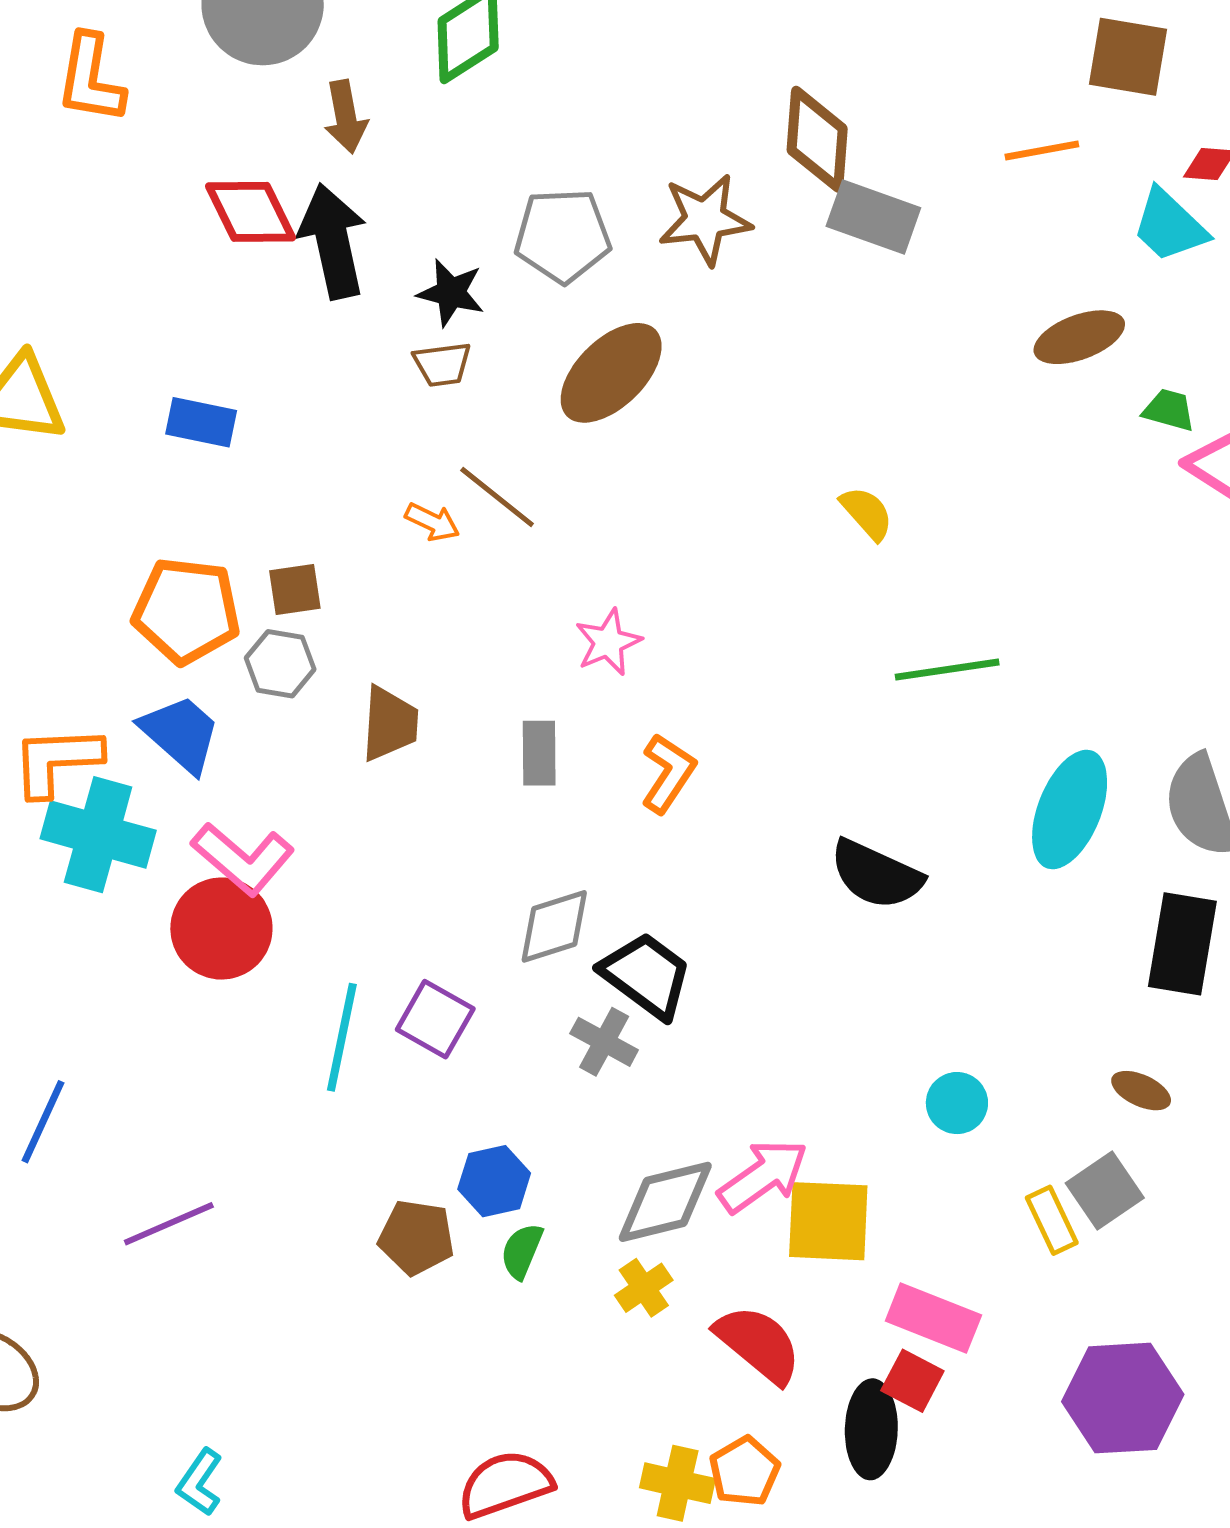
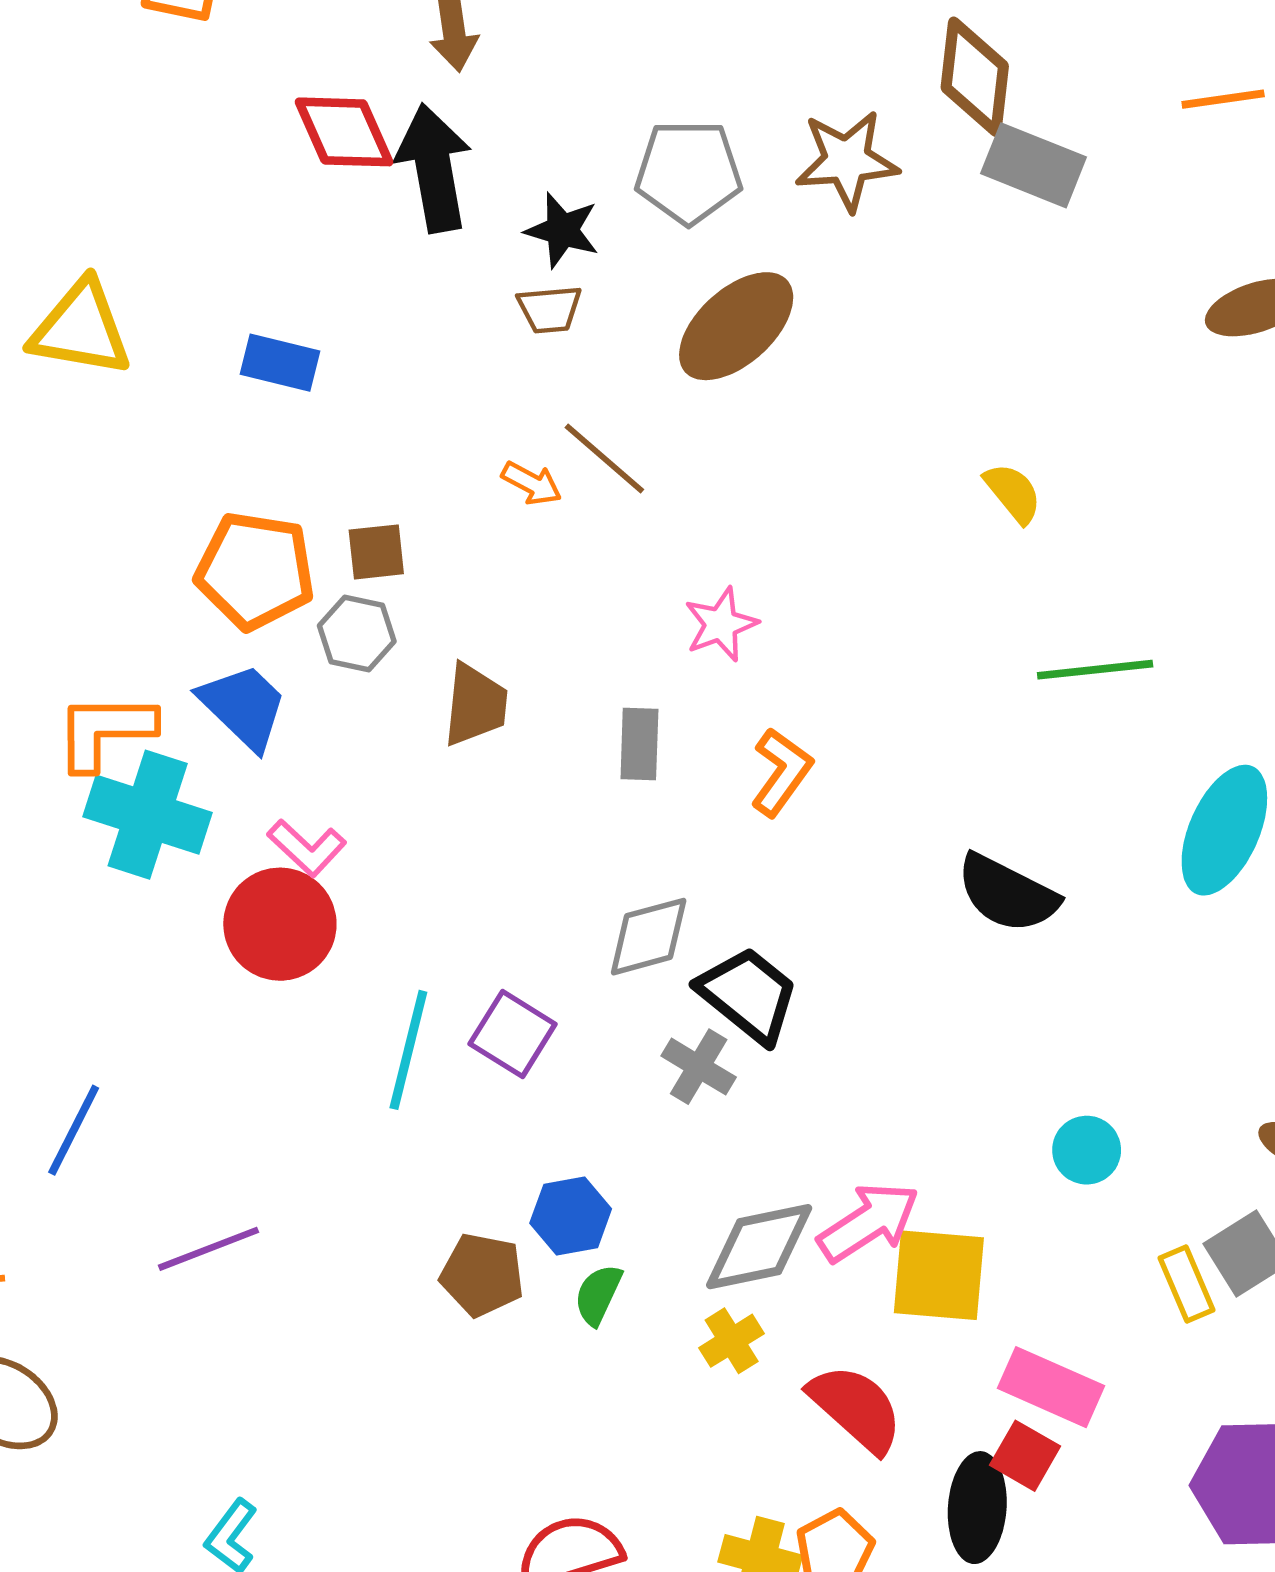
pink L-shape: (243, 859) -> (307, 848), size x0.7

